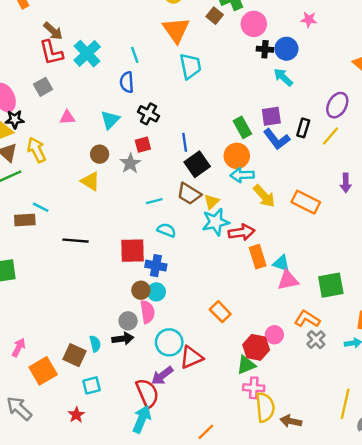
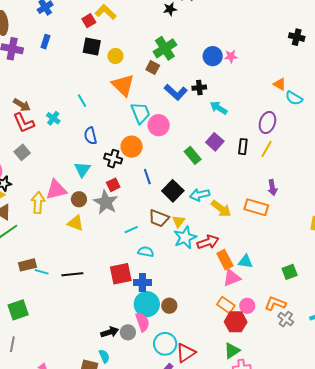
pink circle: (254, 24) -> (159, 125), moved
blue circle: (286, 49) -> (213, 56), moved
cyan cross: (87, 54) -> (53, 118), size x0.6
cyan line: (135, 55) -> (82, 101), moved
purple square: (271, 116) -> (215, 142), turned -30
pink triangle: (67, 117) -> (56, 190), moved, size x1.6
blue L-shape: (277, 139) -> (176, 92), moved
yellow arrow: (36, 150) -> (38, 203), moved, turned 40
orange circle: (237, 156) -> (132, 147), moved
gray star: (130, 163) -> (106, 202), size x1.4
black square: (197, 164) -> (173, 191), moved
purple arrow: (346, 183) -> (272, 188), moved
cyan line: (41, 207) -> (42, 272), moved
pink triangle: (288, 280) -> (232, 278), moved
green square: (331, 285) -> (290, 272), size x0.7
brown circle: (141, 290) -> (169, 306), moved
cyan circle: (156, 292) -> (147, 304), size x1.6
orange rectangle: (220, 312) -> (226, 305), moved
pink circle: (274, 335) -> (247, 306), moved
black arrow: (123, 339) -> (110, 332), moved
red hexagon: (256, 347) -> (236, 322), moved

